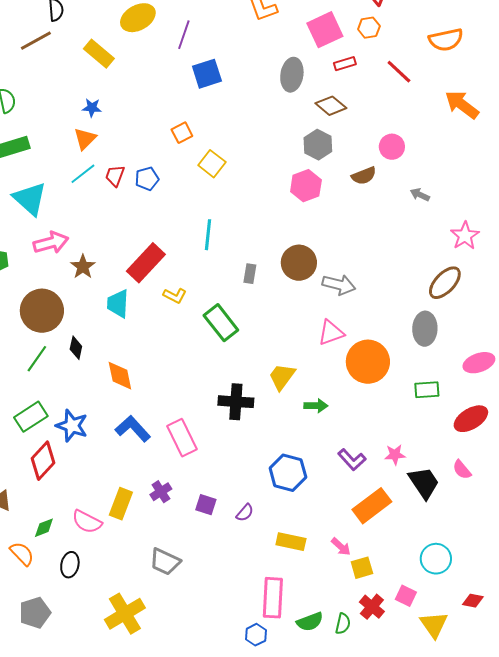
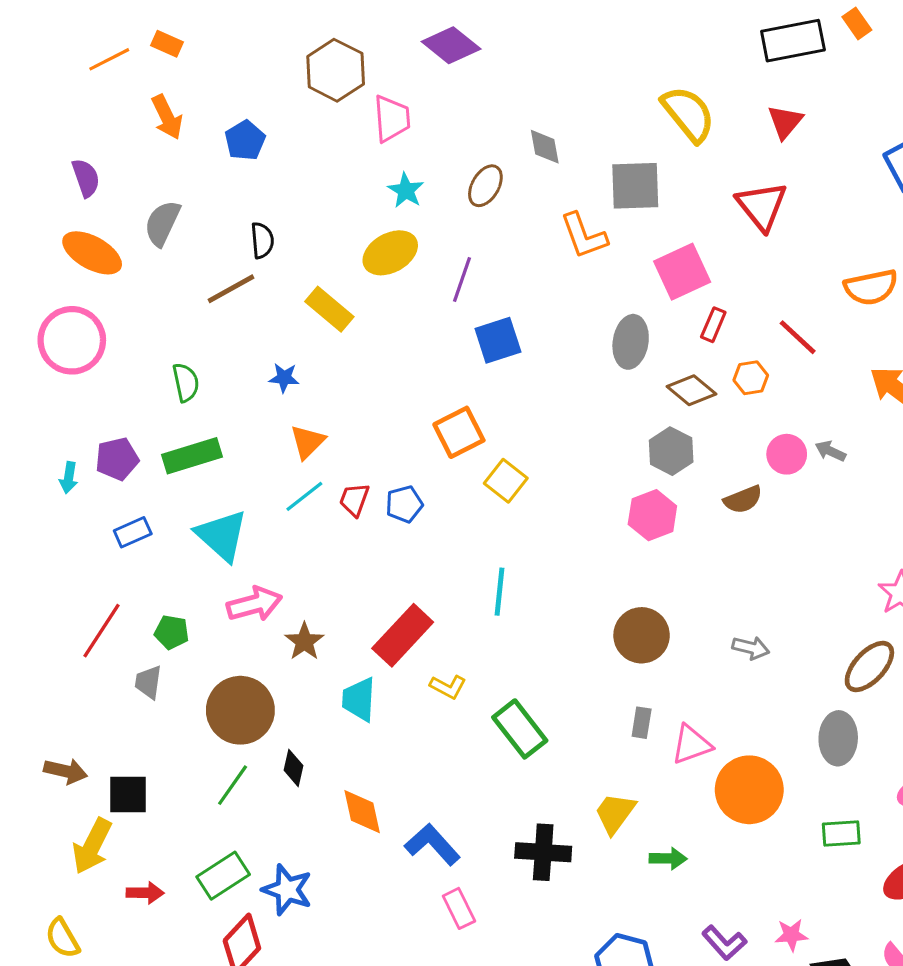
orange hexagon: (369, 28) -> (751, 378), moved
red rectangle: (345, 64) -> (713, 325), turned -50
blue star: (92, 108) -> (284, 378), moved
orange square: (182, 133) -> (459, 432), size x1.5
gray arrow: (420, 195) -> (830, 451), moved
gray rectangle: (250, 274) -> (642, 723), moved
gray arrow: (339, 285) -> (751, 648), moved, size x0.7
blue L-shape: (133, 429) -> (432, 844), moved
pink rectangle: (182, 438) -> (459, 908), size x0.7

